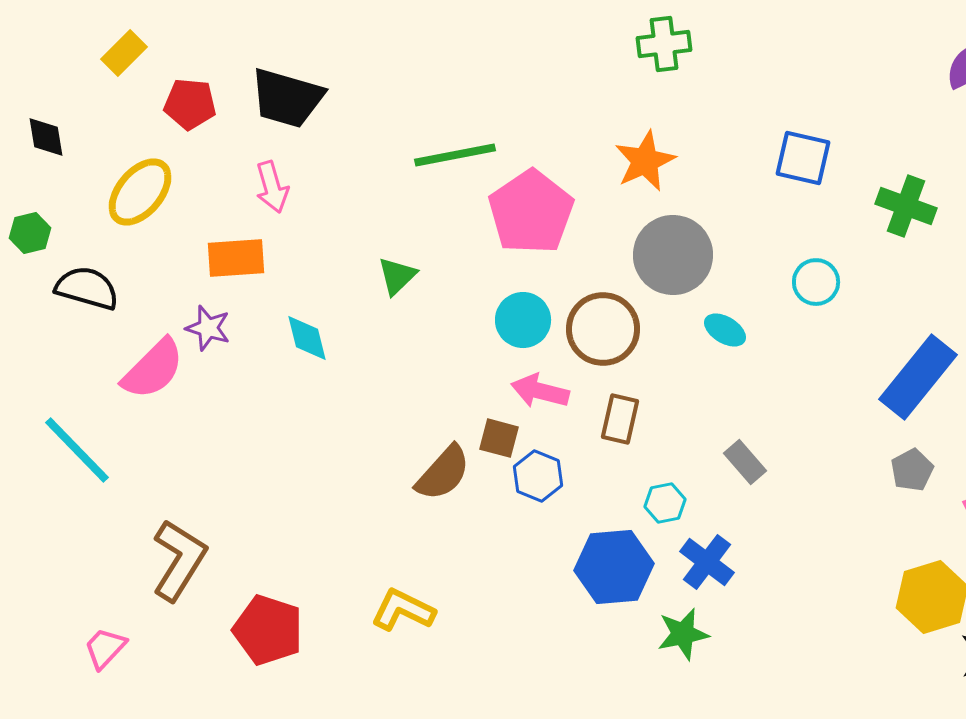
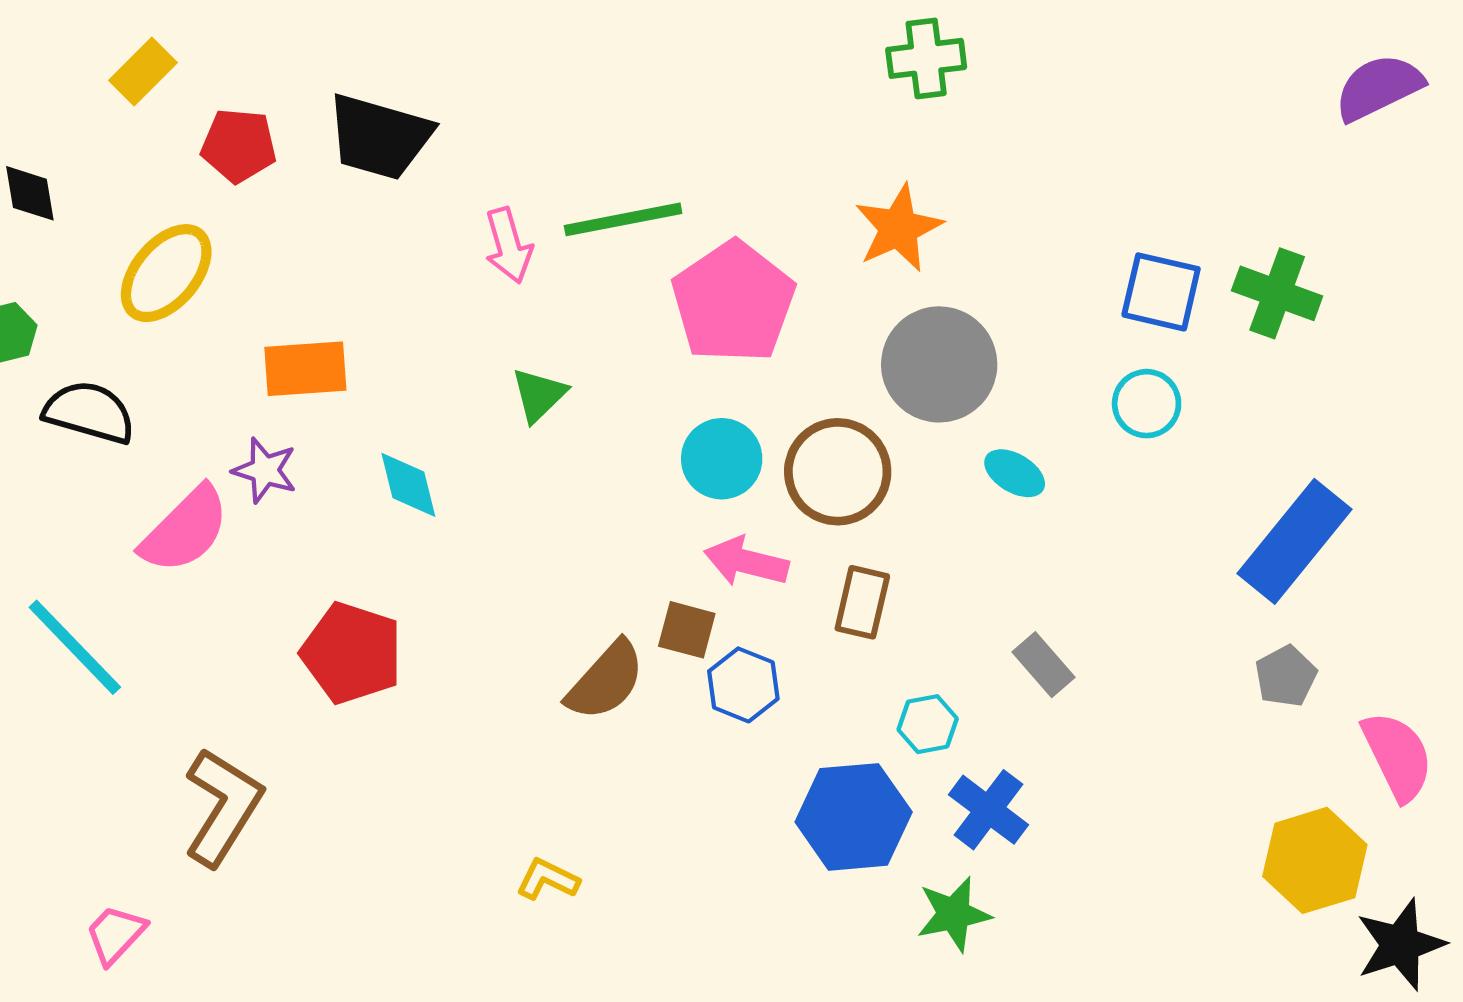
blue square: (803, 158) -> (1161, 292), moved
pink arrow: (272, 187) -> (508, 246), moved
yellow L-shape: (403, 610) -> (548, 879), size x0.7
red pentagon: (268, 630) -> (352, 653), moved

